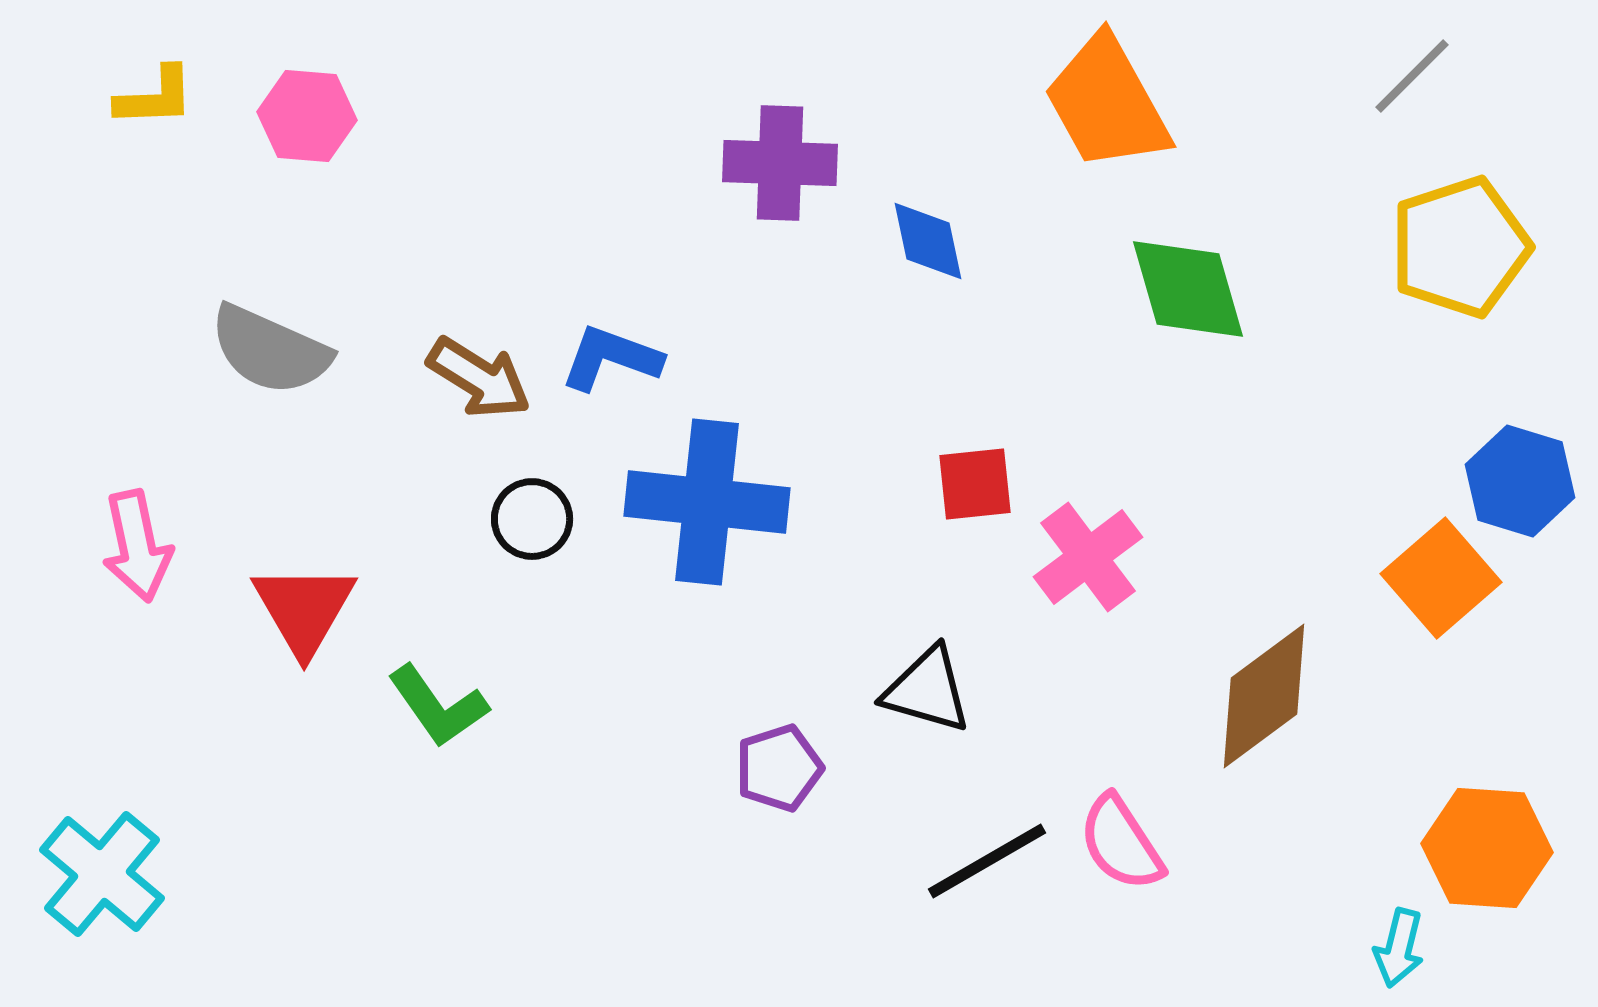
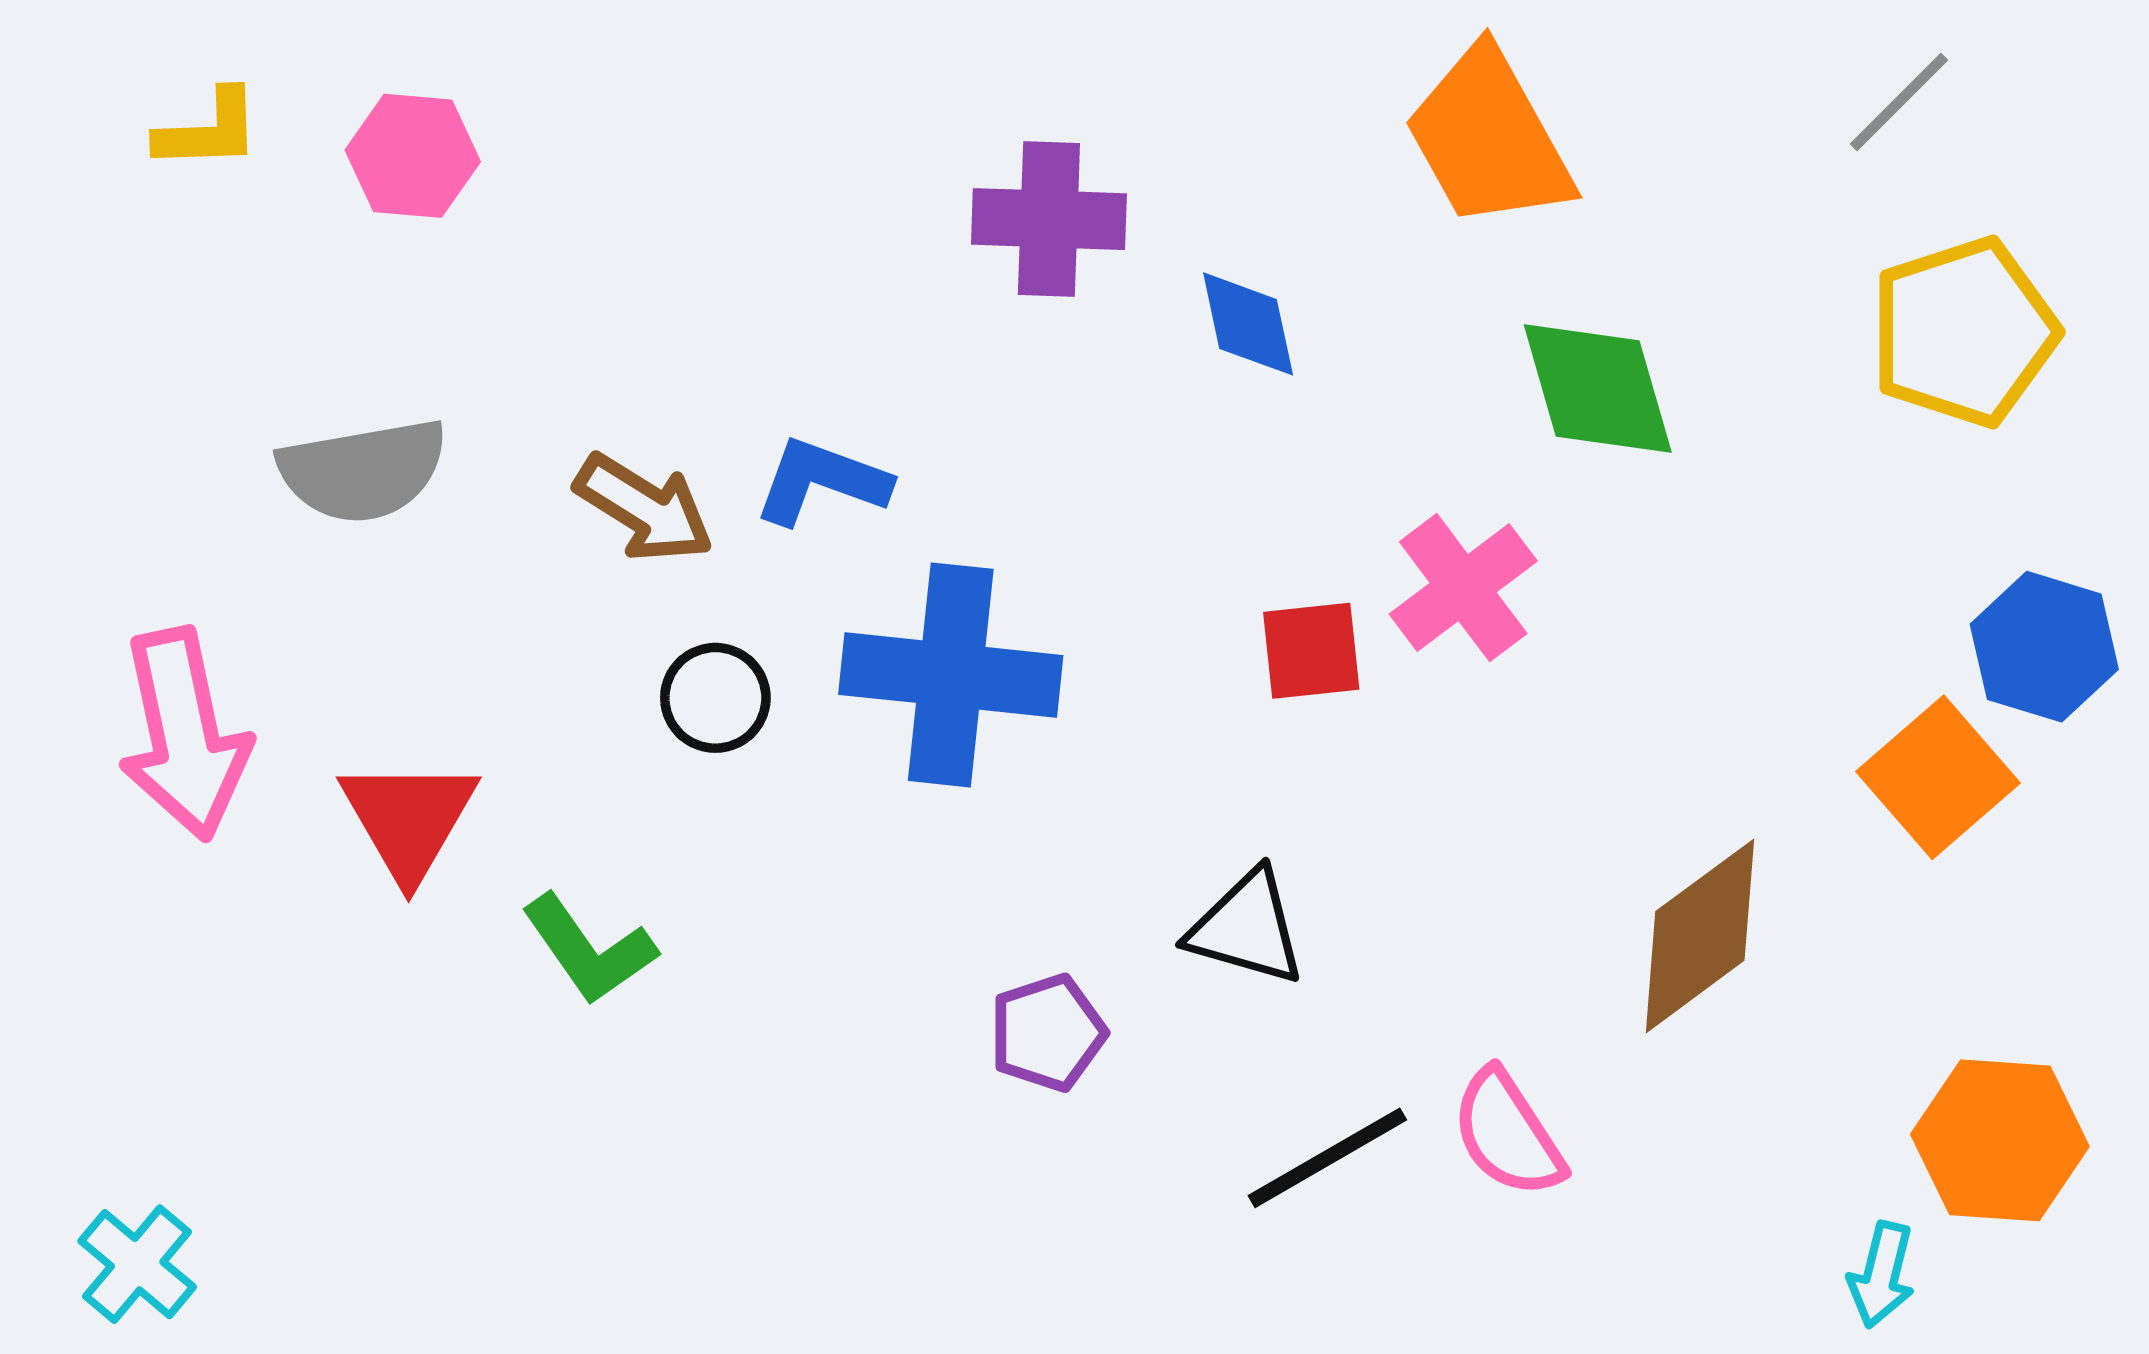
gray semicircle: (270, 350) -> (363, 471), turned -34
pink arrow: (137, 546) -> (184, 734), size x1.4
pink cross: (1088, 557) -> (1463, 588), moved
cyan cross: (102, 874) -> (137, 1264), moved, size x0.7

